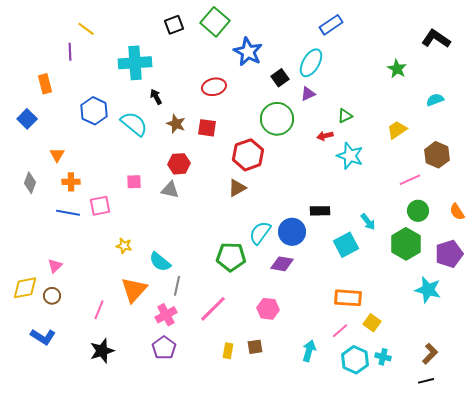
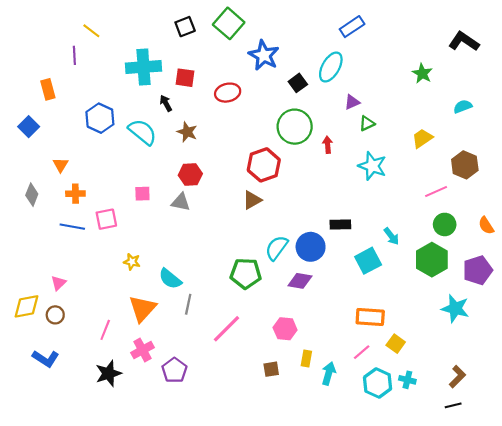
purple triangle: (308, 94) -> (352, 102), moved
red square: (207, 128) -> (185, 78), moved
red arrow: (325, 136) -> (328, 145), moved, turned 98
pink cross: (166, 315) -> (142, 350), moved
yellow rectangle: (228, 351) -> (306, 359), moved

